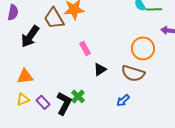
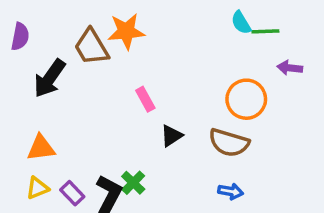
blue arrow: (123, 100) -> (231, 191), moved, turned -128

